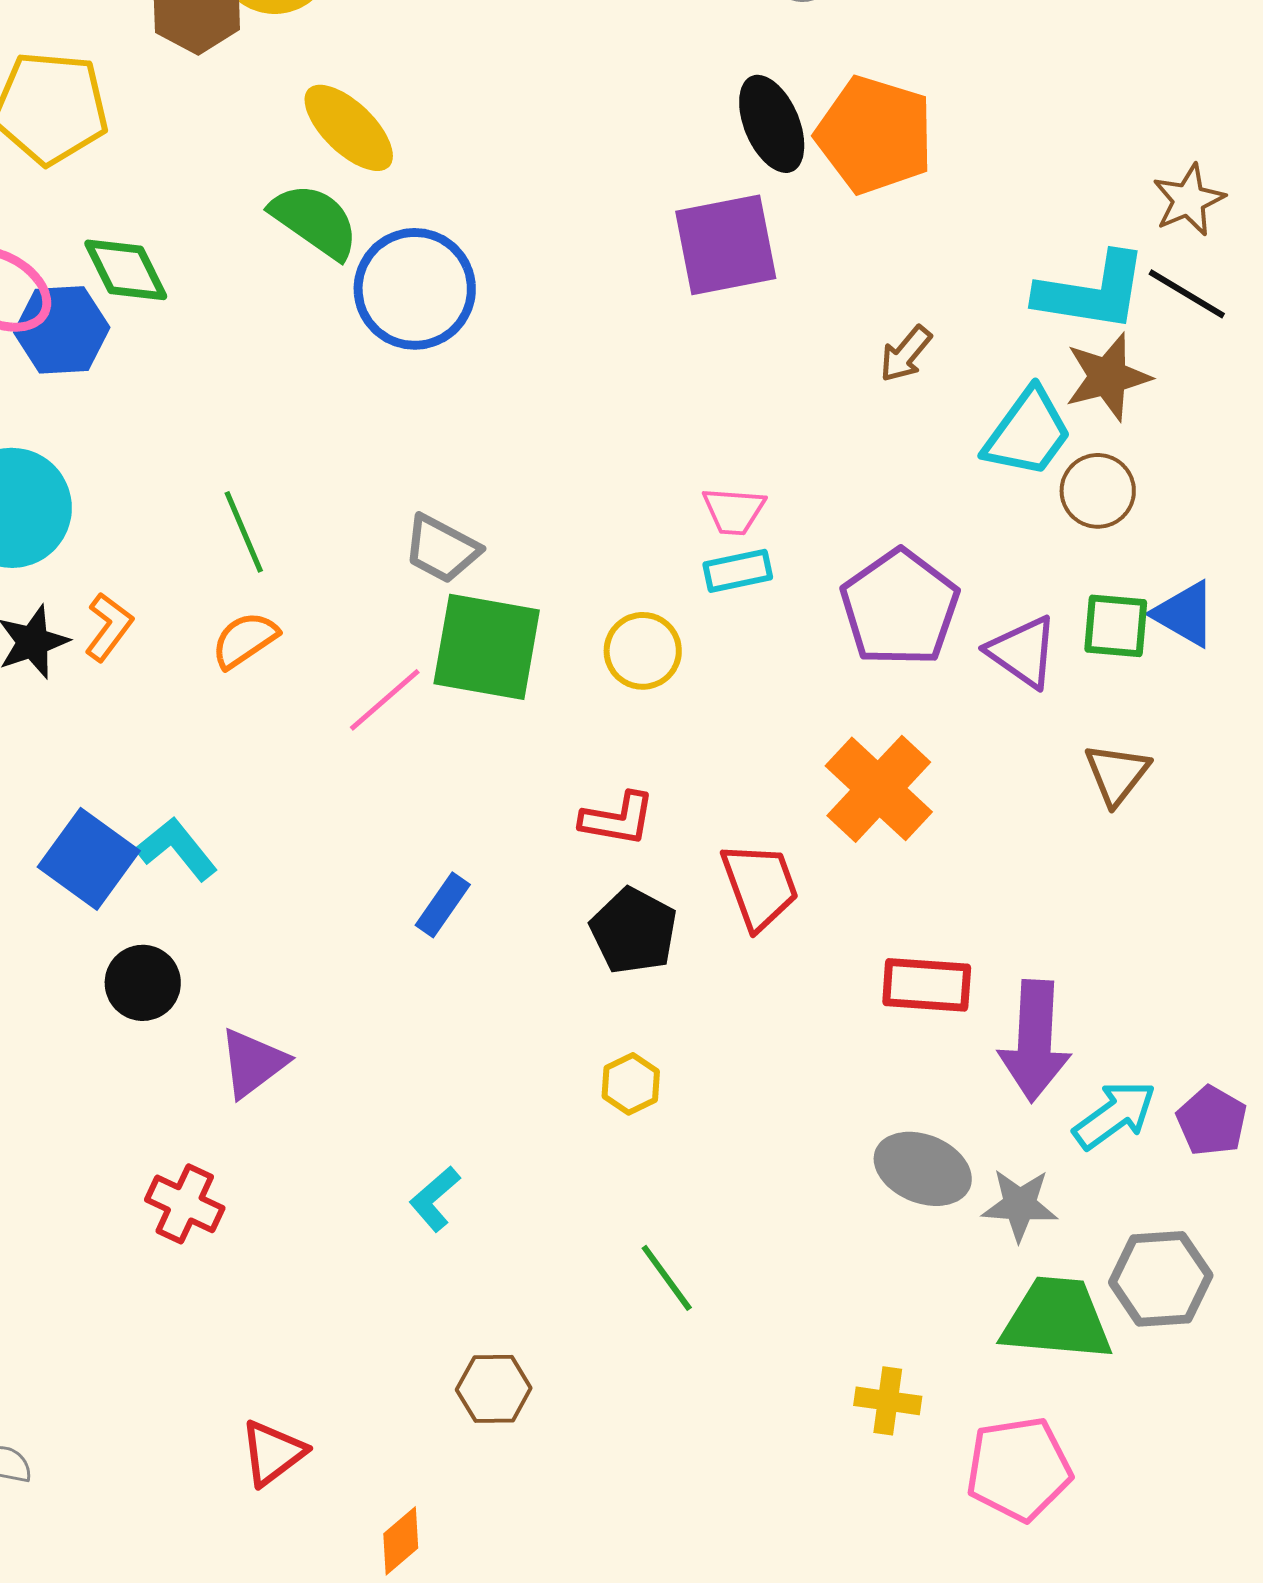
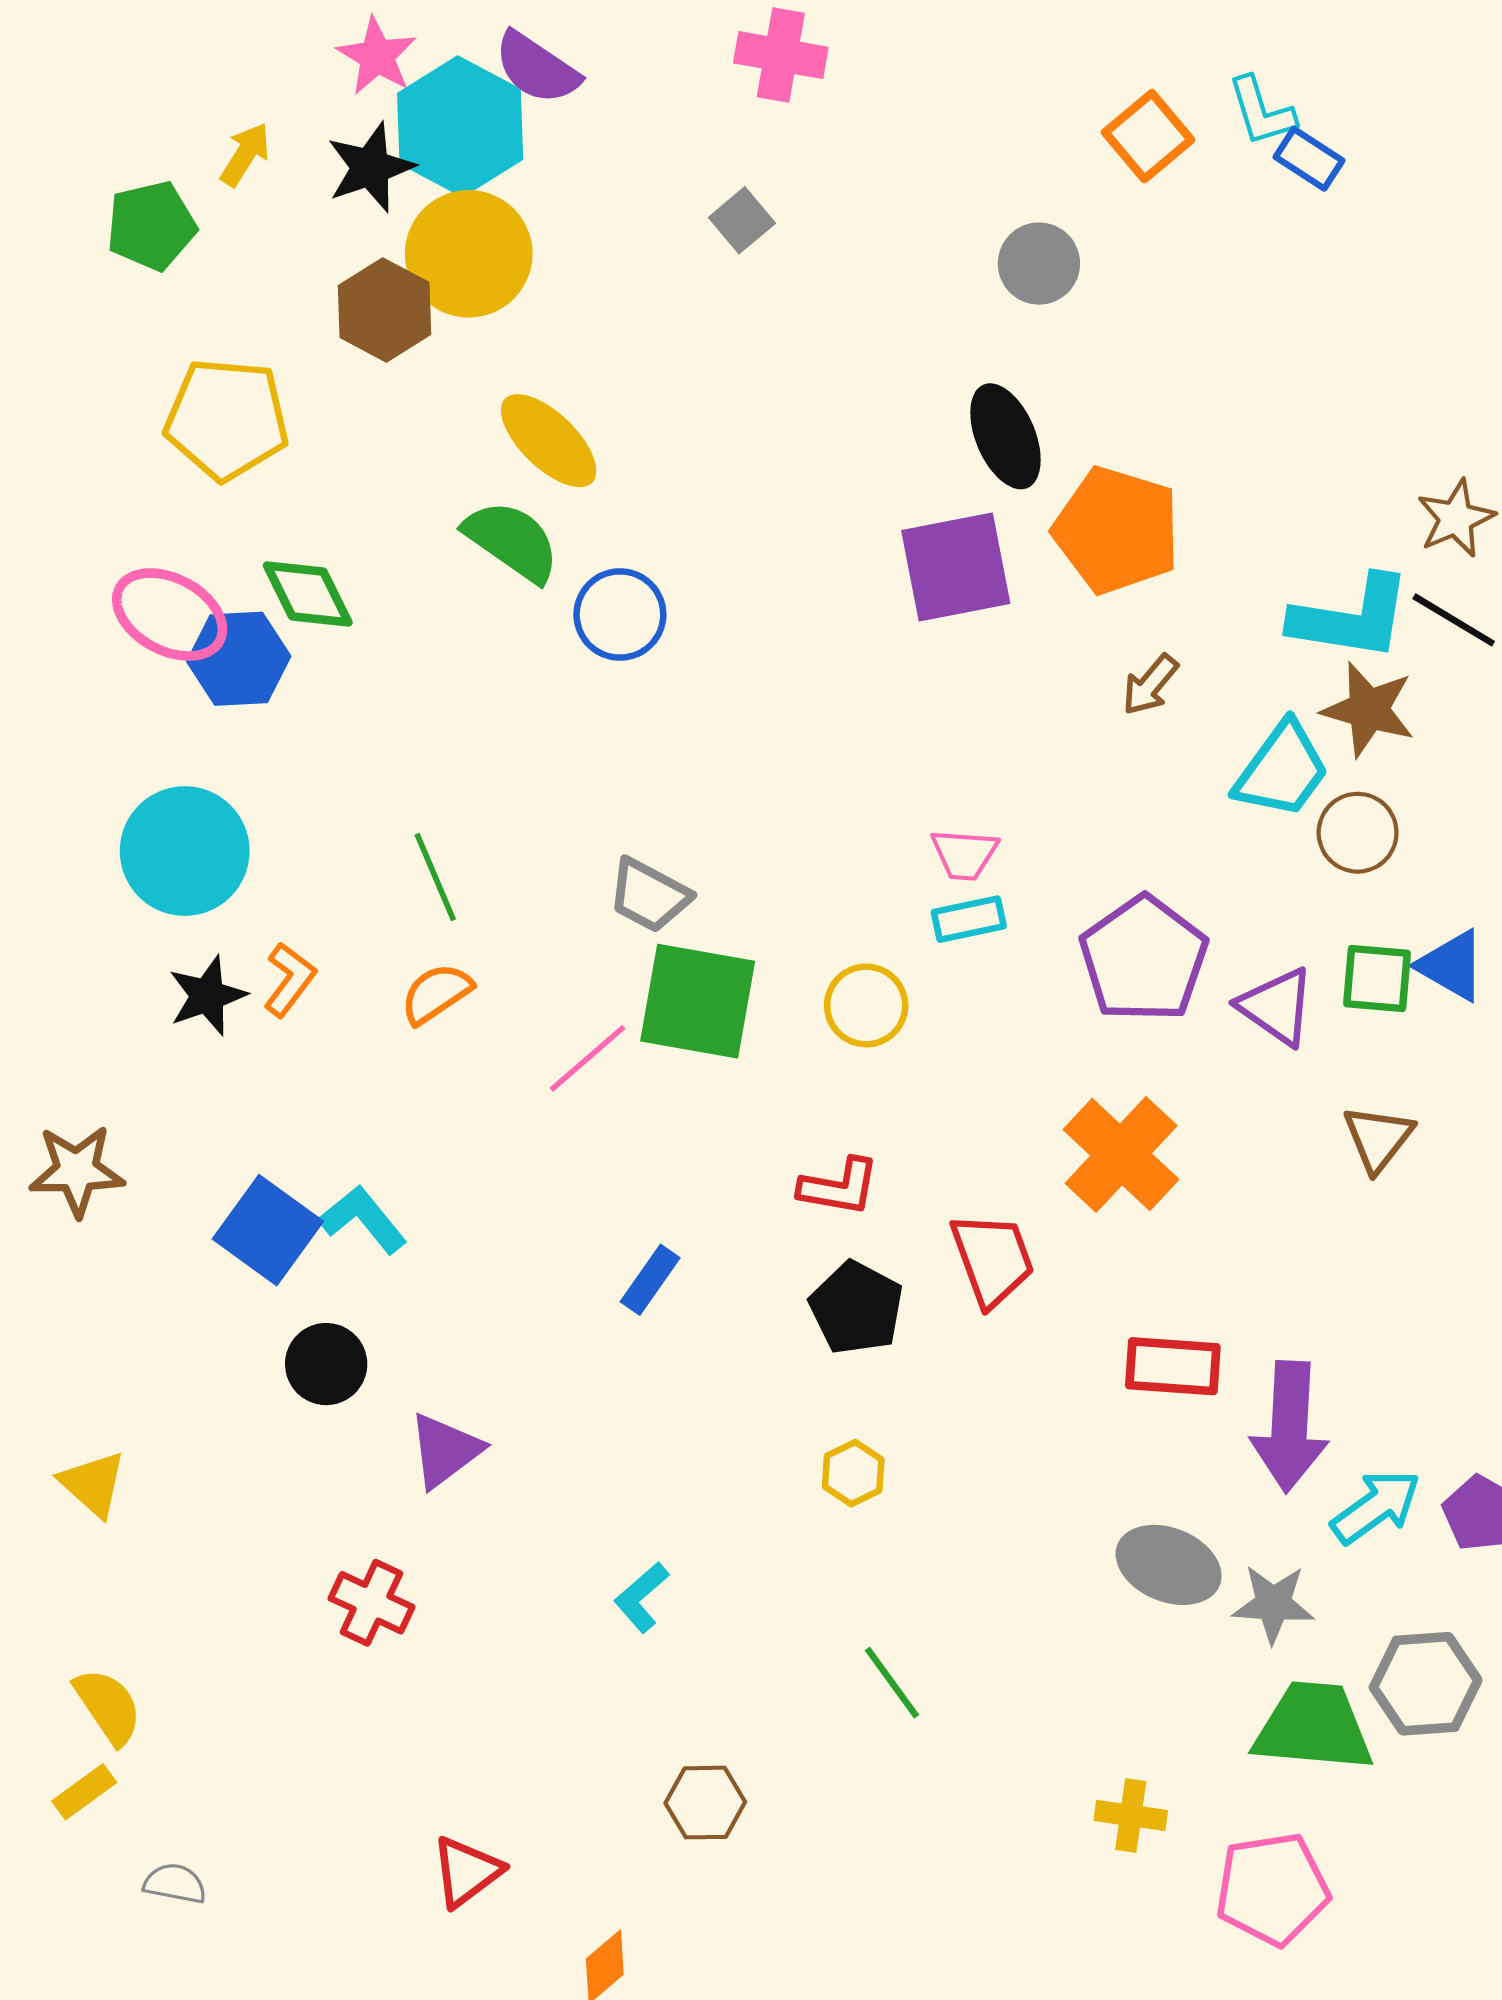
orange pentagon: (875, 135) -> (1117, 530), moved
blue circle: (415, 289) -> (620, 615), size x0.7
brown star: (1108, 377) -> (1368, 710), turned 30

